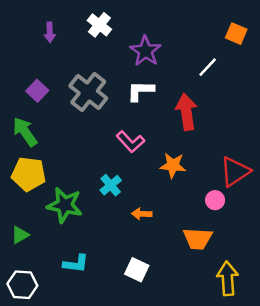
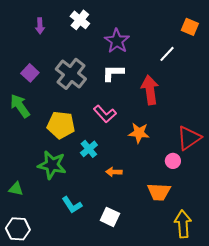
yellow pentagon: (29, 174) -> (61, 125), moved
green triangle: (20, 235) -> (16, 189), turned 42
cyan L-shape: (76, 264) -> (72, 205), moved, turned 50

